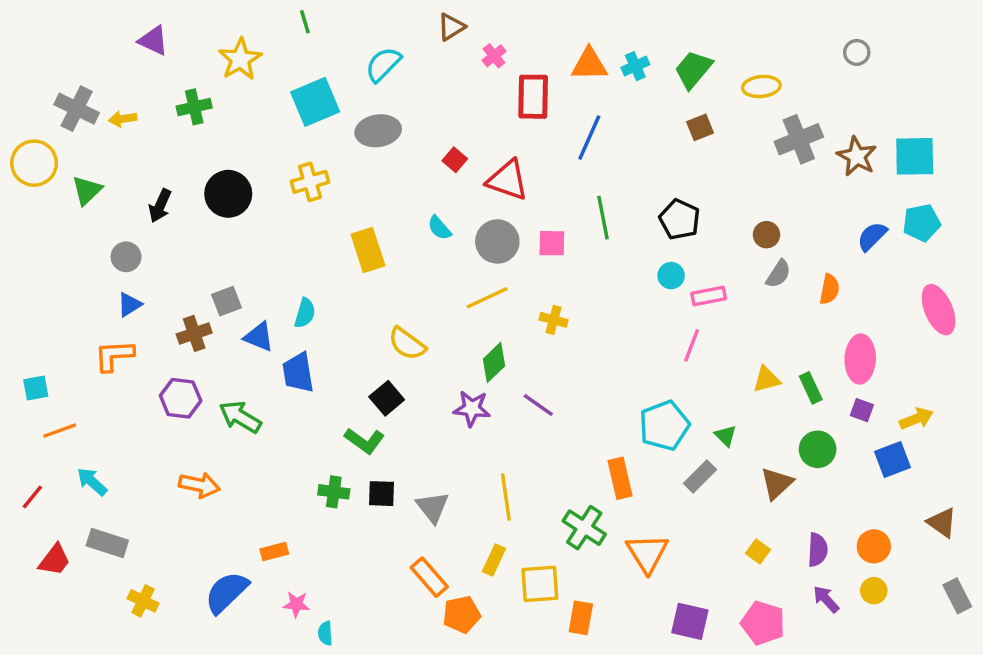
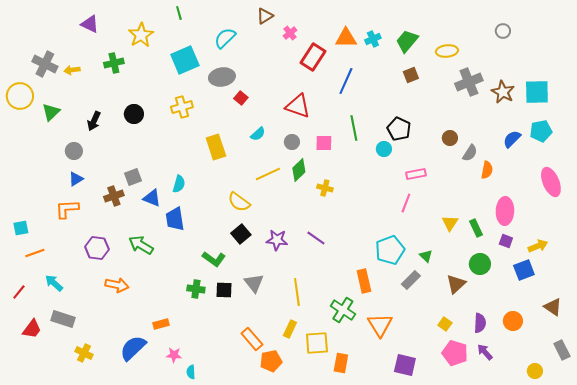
red rectangle: (533, 97) -> (313, 57), turned 32
red square: (455, 160) -> (241, 98), moved
black circle: (228, 194) -> (134, 114), size x0.7
cyan semicircle: (439, 228) -> (258, 134), turned -91
gray circle: (497, 241) -> (292, 142), size x0.6
gray semicircle: (778, 274) -> (470, 153), moved
cyan circle: (671, 276) -> (384, 149), moved
yellow line: (487, 298) -> (268, 174), moved
green diamond: (494, 362) -> (299, 170), moved
yellow triangle: (766, 379) -> (450, 223), turned -42
purple hexagon: (181, 398) -> (97, 248), moved
black square: (387, 398) -> (241, 234), moved
gray triangle: (433, 507) -> (254, 283), moved
yellow circle: (874, 591) -> (535, 371), moved
pink pentagon: (763, 623) -> (455, 353), moved

